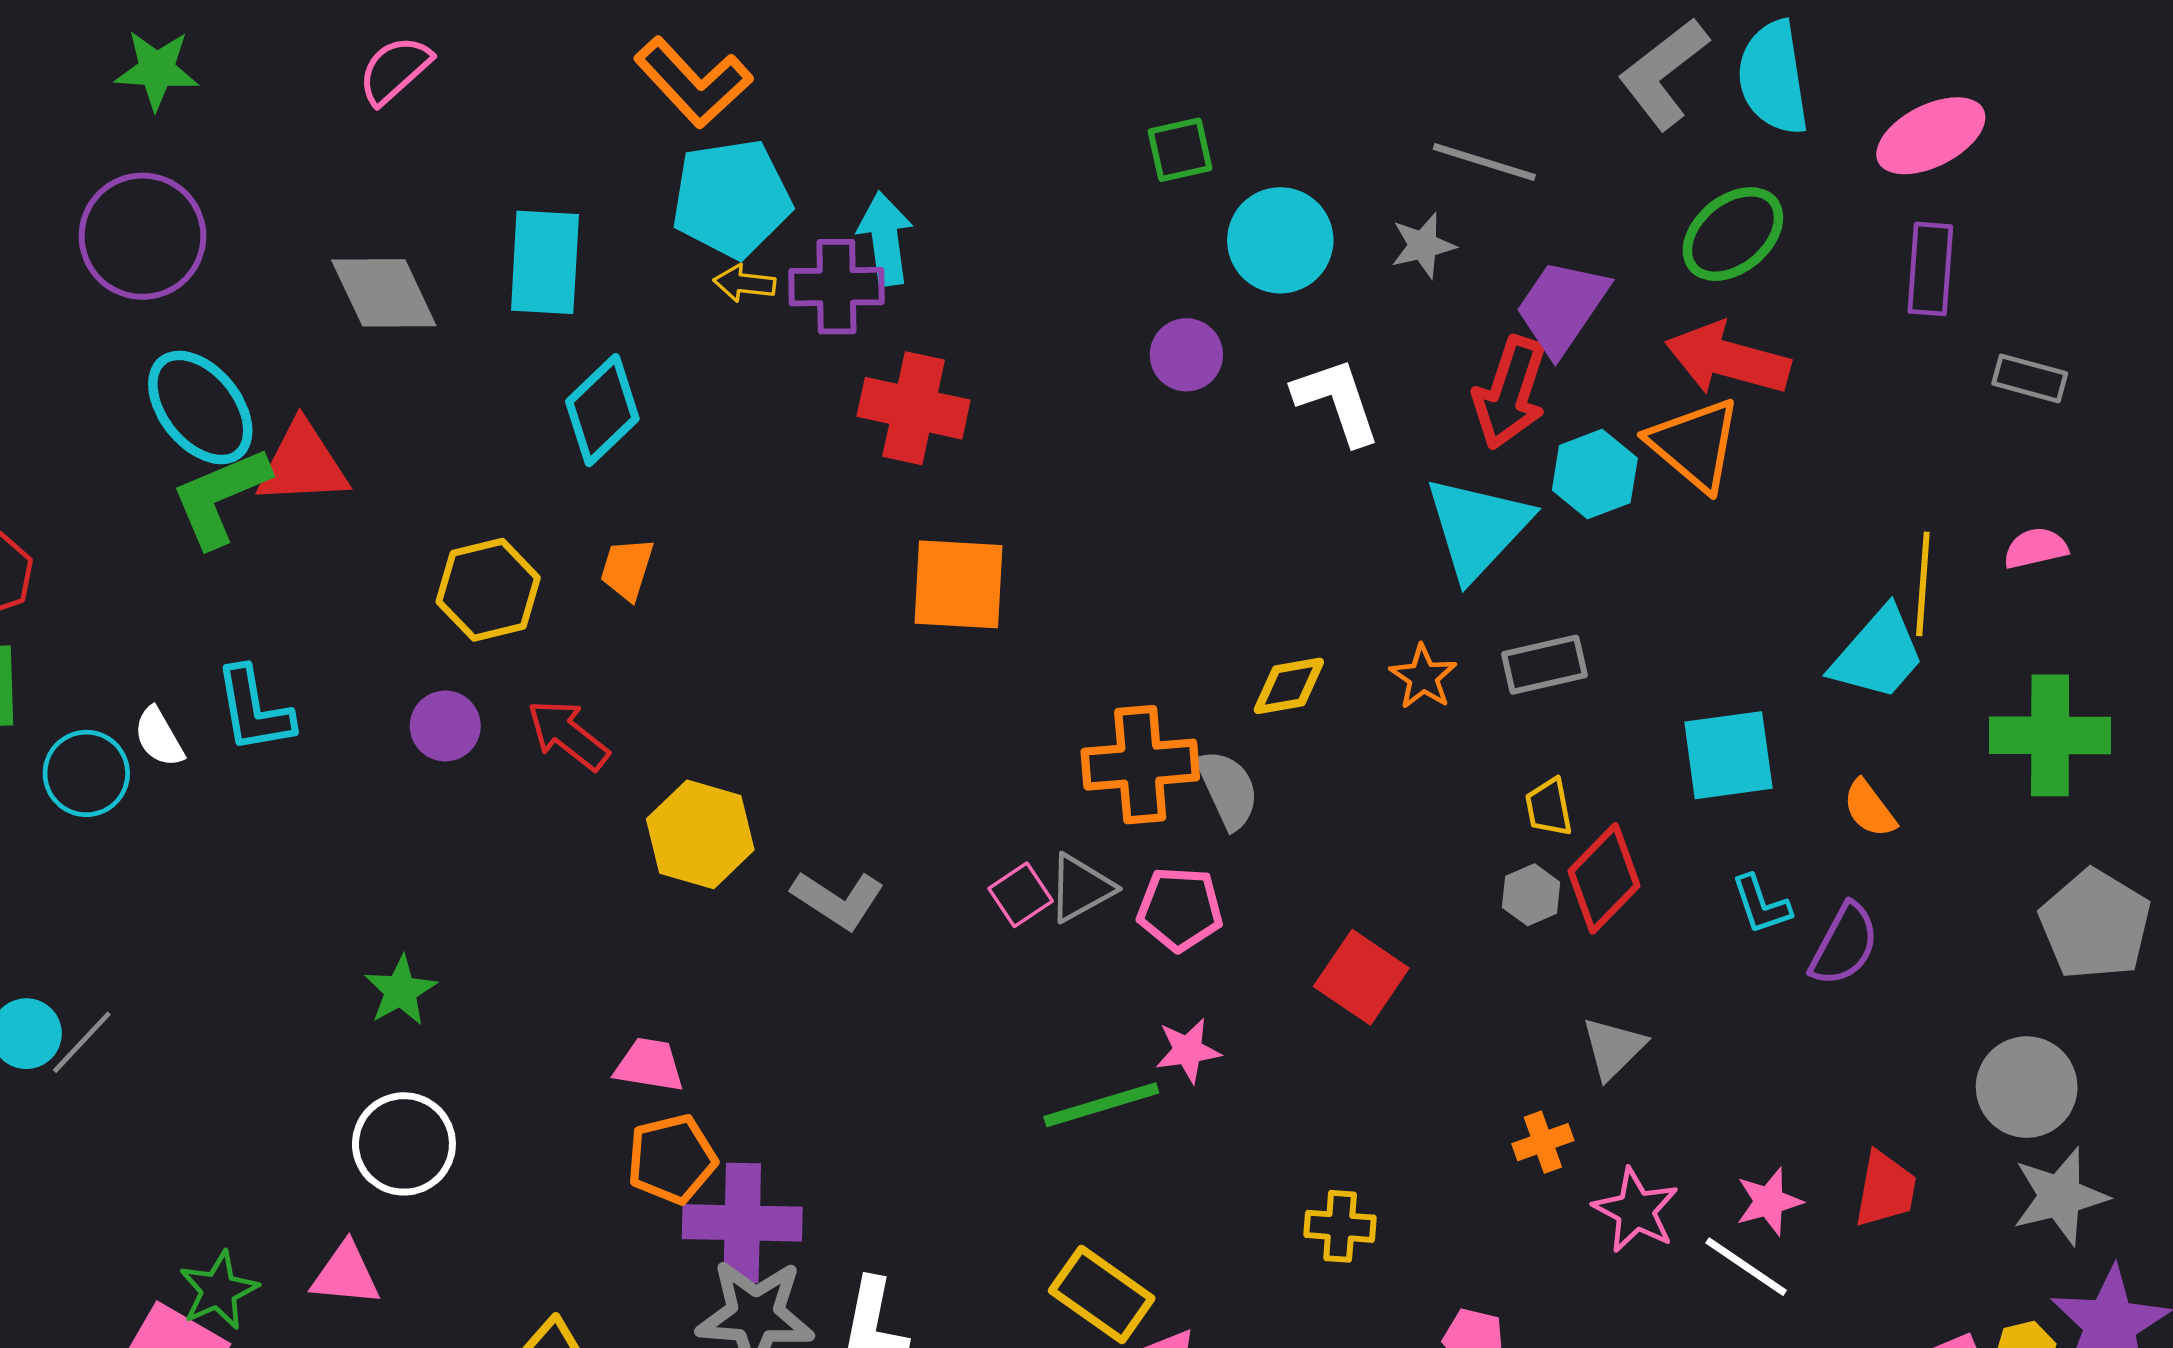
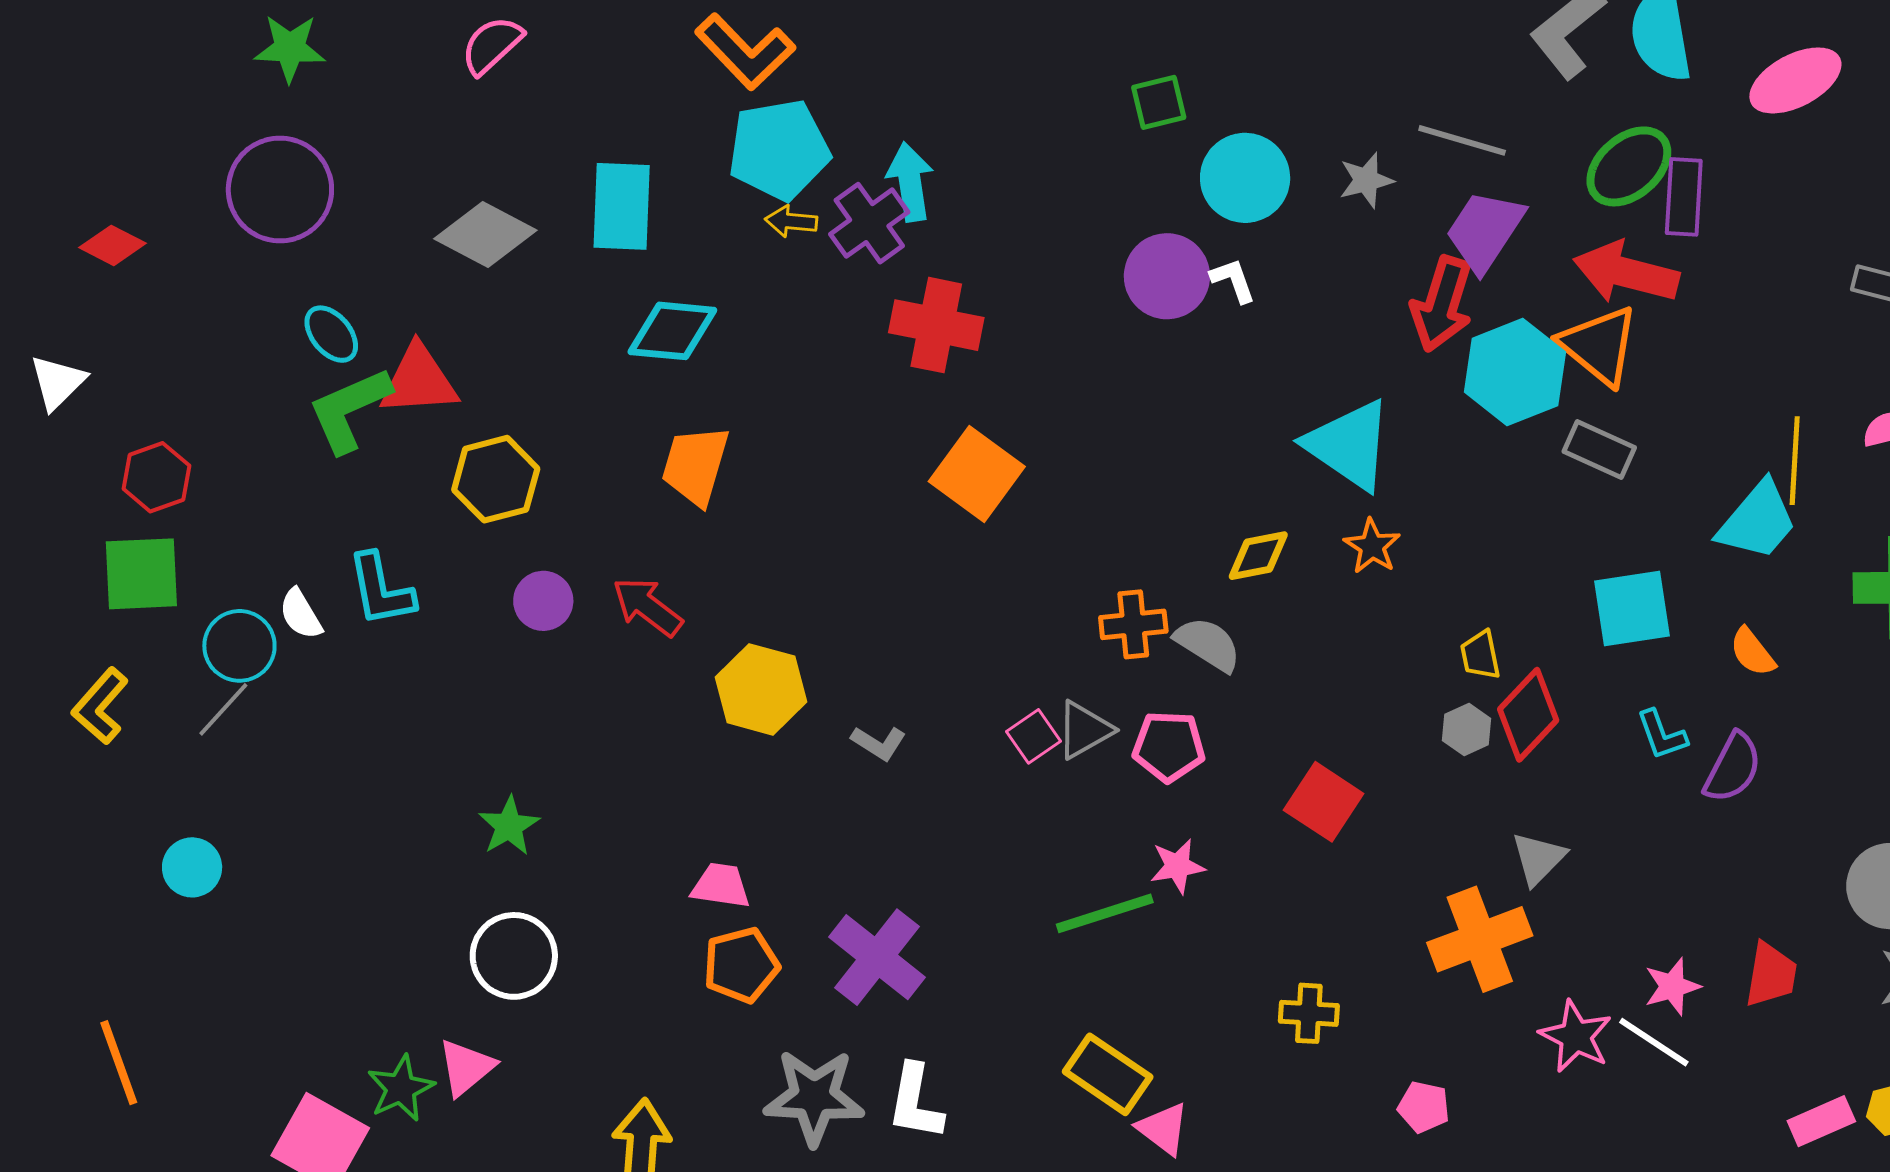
gray line: (1484, 162) -> (1462, 140), moved
purple rectangle: (1930, 269) -> (1684, 197), moved
purple cross: (836, 287) -> (869, 223), turned -34
gray diamond: (384, 293) -> (485, 234), turned -36
purple circle: (1186, 355) -> (1167, 276), size x1.4
white L-shape: (1337, 401) -> (1233, 280), moved, size x0.6
cyan ellipse: (200, 408) -> (331, 334), size x0.6
cyan diamond: (602, 410) -> (672, 331), turned 50
cyan hexagon: (1595, 474) -> (1515, 372), size x1.4
cyan triangle: (1478, 528) -> (1349, 445), moved, turned -38
orange trapezoid: (627, 569) -> (695, 465), size x1.5
orange square: (959, 584) -> (977, 474), turned 34
yellow hexagon: (488, 590) -> (496, 479), moved
gray rectangle: (1544, 665) -> (1599, 449), moved, turned 38
orange cross: (1140, 765) -> (1133, 624), size x0.7
gray semicircle: (1228, 789) -> (1208, 644), turned -32
gray L-shape: (838, 900) -> (879, 743), size x0.7
gray line: (82, 1042) -> (223, 709), moved
orange cross: (1543, 1142) -> (1480, 939), size x2.0
pink star: (1636, 1210) -> (1576, 1036), moved
purple cross: (742, 1223) -> (877, 957), moved, turned 38
pink triangle: (346, 1274) -> (466, 1067), turned -44
green star: (219, 1290) -> (401, 1088), moved

